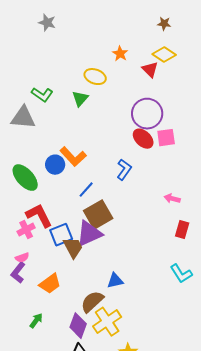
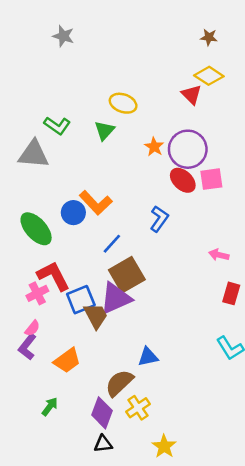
orange star: (120, 54) -> (154, 147), moved
pink semicircle: (22, 258) -> (32, 328), turned -32
yellow cross: (107, 322) -> (138, 408), size x0.7

